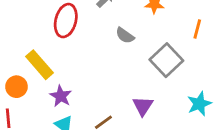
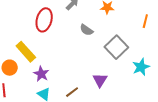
orange line: (197, 29) -> (145, 21), moved
cyan star: (199, 104) -> (141, 67), moved

